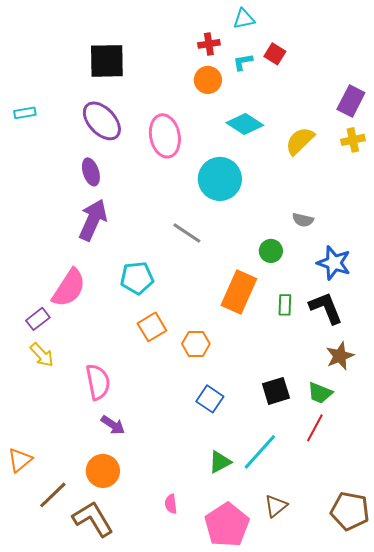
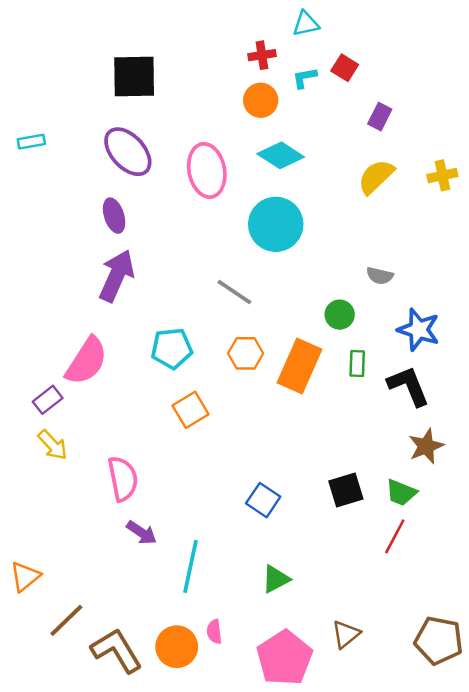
purple rectangle: (351, 101) -> (380, 117), moved, size x0.7
cyan diamond: (245, 124) -> (281, 155), moved
green rectangle: (285, 305) -> (357, 363), moved
orange hexagon: (196, 344) -> (246, 353), moved
cyan line: (260, 452) -> (190, 566), moved, turned -30
orange circle: (103, 471) -> (177, 647), moved

